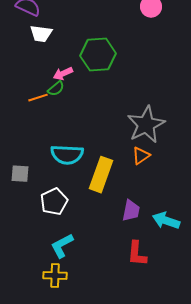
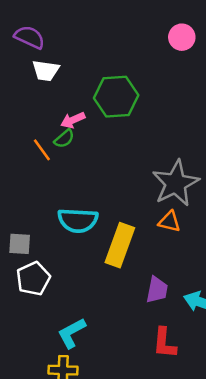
orange line: (38, 98) -> (42, 150), turned 72
orange triangle: (141, 156) -> (169, 222), turned 48
white pentagon: (54, 202) -> (33, 279), moved

